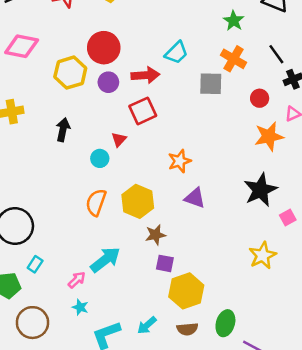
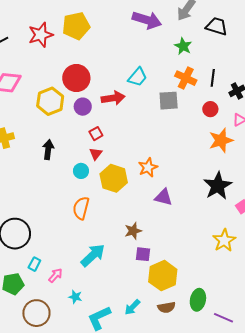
black line: (276, 54) -> (213, 78), moved, turned 48
red square: (143, 111) -> (96, 134), moved, size x0.6
yellow hexagon: (138, 201) -> (114, 178), moved
pink arrow: (77, 280) -> (55, 275), moved

